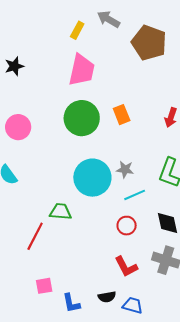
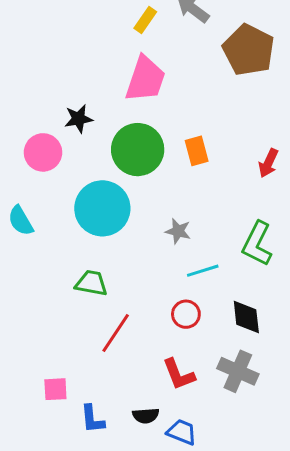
black star: (14, 66) -> (79, 119), moved
gray star: (125, 169) -> (178, 231), moved
cyan circle: (92, 178) -> (102, 208), moved
red line: (35, 236) -> (116, 333), moved

